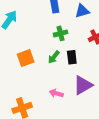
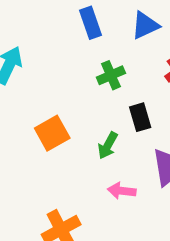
green arrow: (54, 57) -> (108, 145), moved

